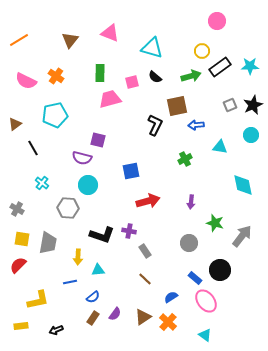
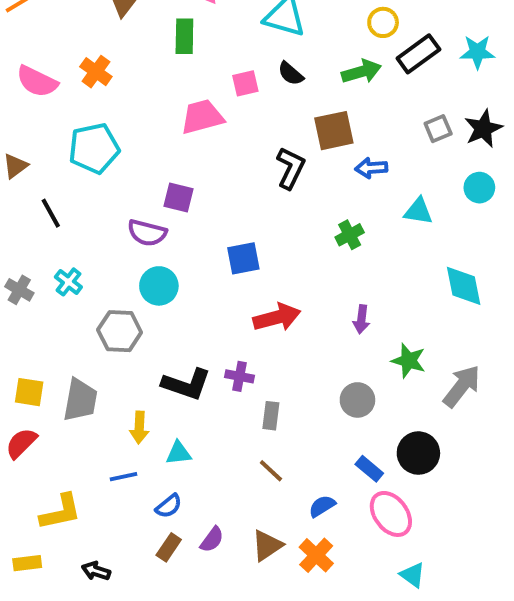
green rectangle: (100, 73) -> (184, 36), moved
gray cross: (17, 209) -> (19, 290), moved
gray rectangle: (145, 251) -> (271, 416), turned 40
black arrow: (56, 330) -> (96, 571), turned 40
cyan triangle: (205, 335) -> (413, 575), moved

